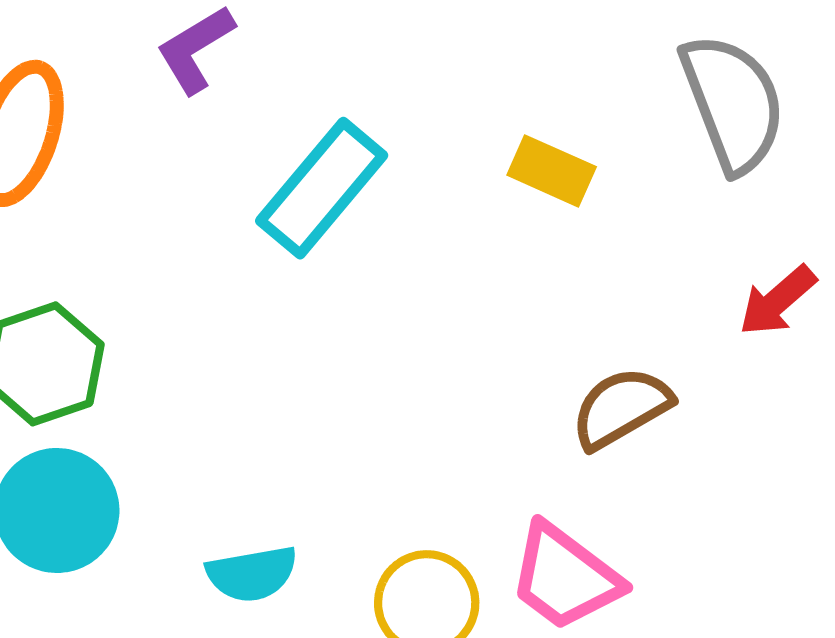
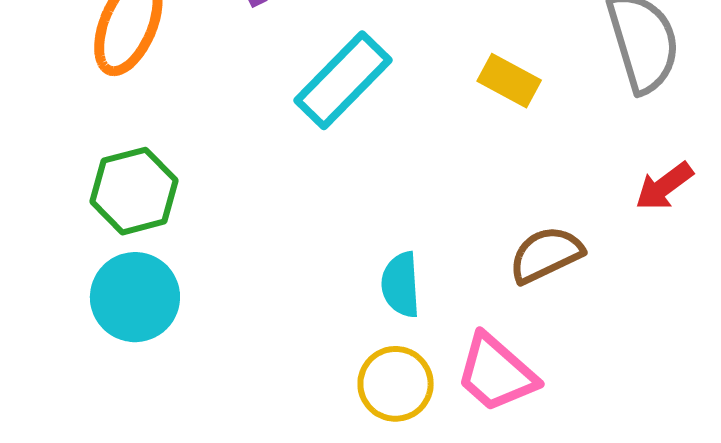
cyan semicircle: (252, 574) -> (401, 285), moved, turned 92

